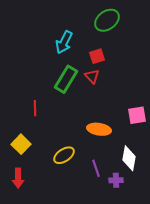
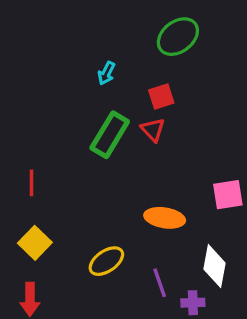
cyan arrow: (64, 42) -> (106, 73), size x0.6
red line: (35, 108) -> (32, 183), moved

